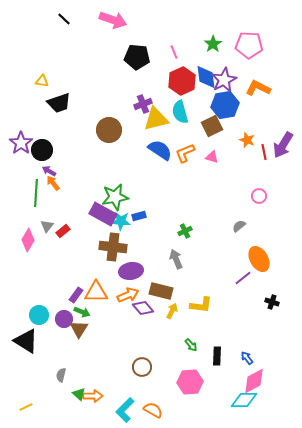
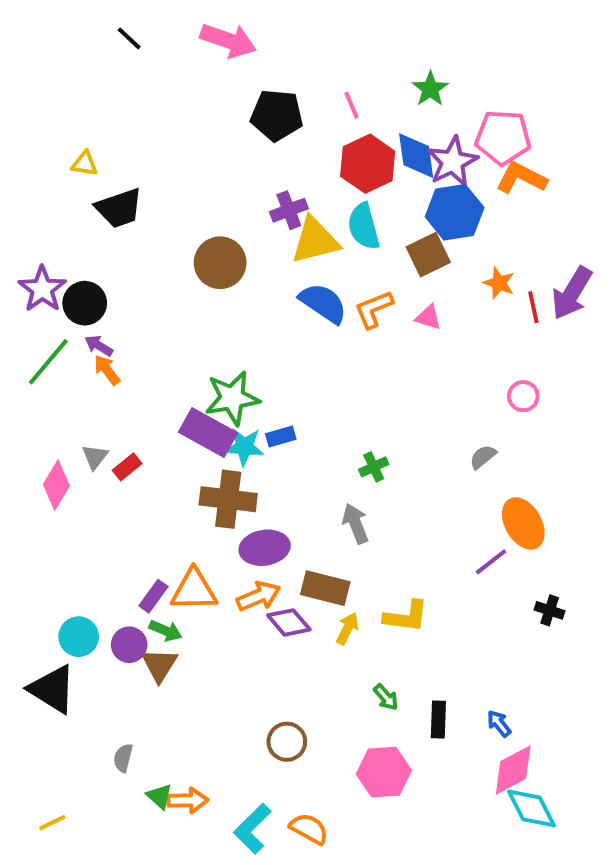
pink pentagon: (249, 45) -> (503, 137), moved
green line: (36, 193) -> (48, 362), moved, turned 36
cyan diamond: (244, 400) -> (531, 808), moved, turned 64

